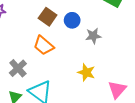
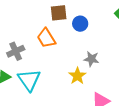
brown square: (48, 17) -> (59, 13), turned 30
gray star: (93, 36) -> (91, 59), moved

